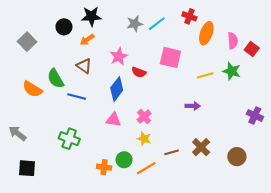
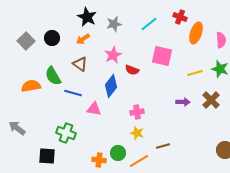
black star: (91, 16) -> (87, 17), turned 30
gray star: (135, 24) -> (114, 24), moved
black circle: (64, 27) -> (52, 38), moved
orange semicircle: (32, 89) -> (31, 86), turned 138
pink cross: (144, 117) -> (137, 112), turned 32
pink triangle: (114, 120) -> (94, 109), moved
brown cross: (201, 147) -> (211, 100), moved
black square: (27, 168) -> (47, 156), moved

